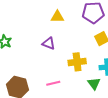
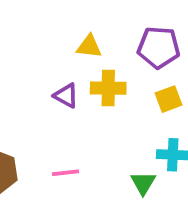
yellow cross: (77, 62) -> (108, 88), moved

